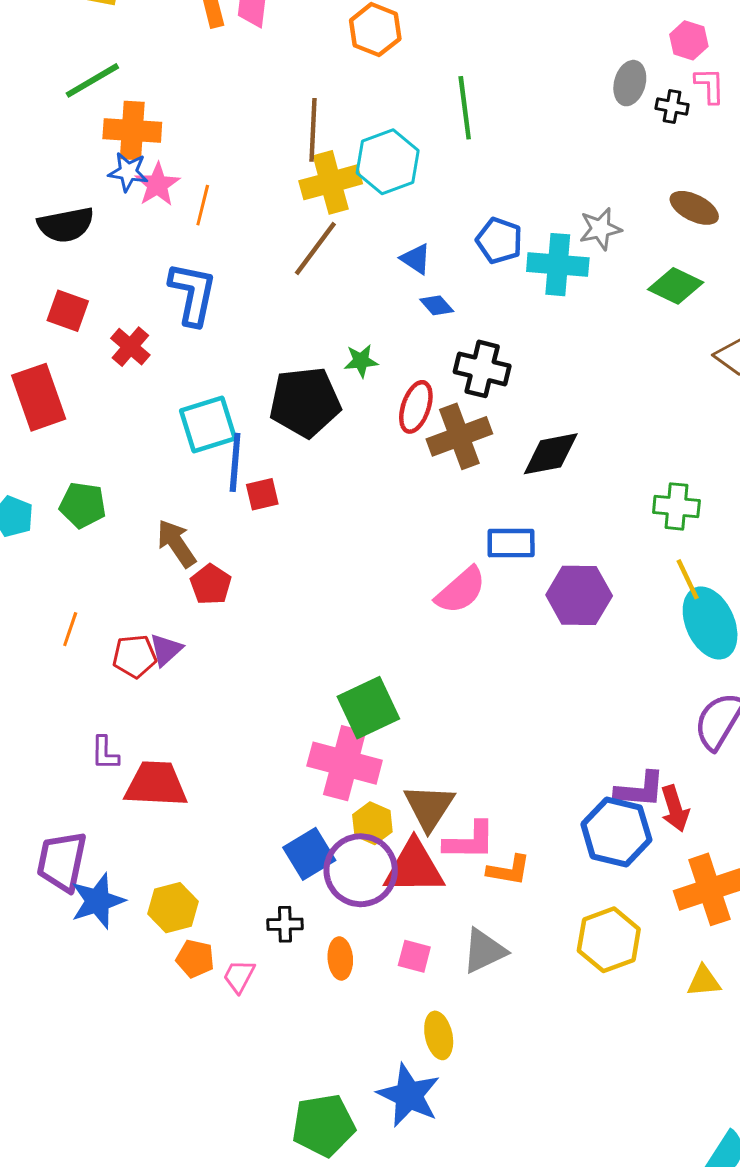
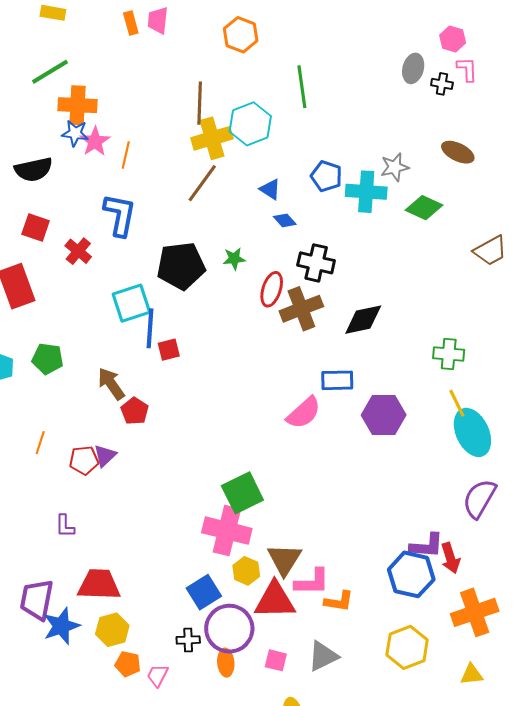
green diamond: (676, 286) -> (424, 208), moved
black pentagon: (305, 402) -> (181, 266), moved
red trapezoid: (156, 784) -> (99, 585), moved
purple circle: (361, 870) -> (229, 629), moved

